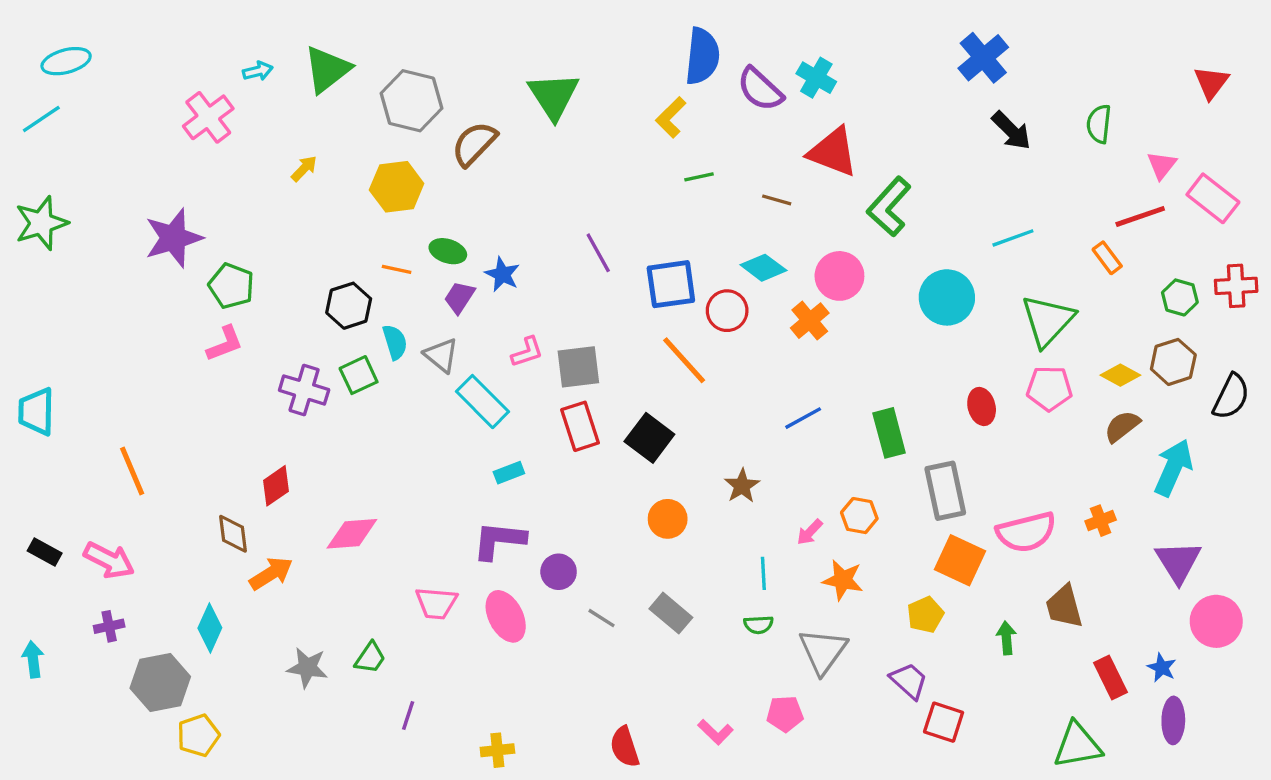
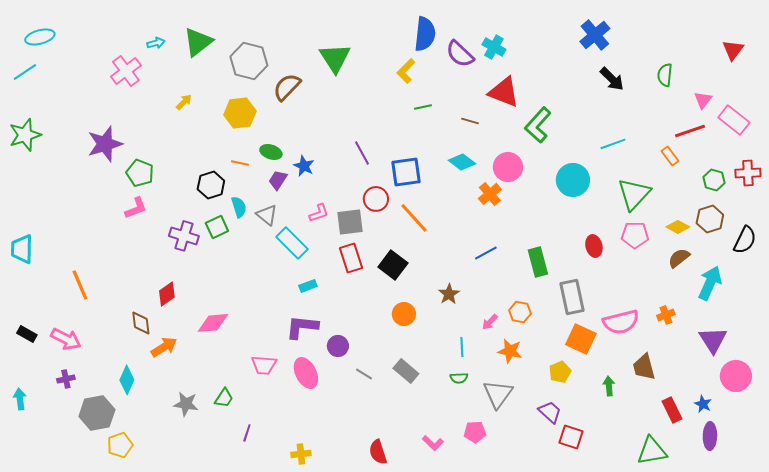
red circle: (727, 311) -> (376, 199), moved

